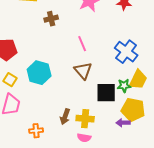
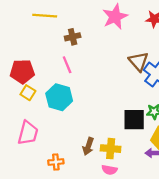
pink line: (82, 44) -> (67, 65), moved
brown triangle: (83, 71) -> (139, 61), moved
yellow square: (10, 80) -> (28, 93), moved

